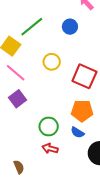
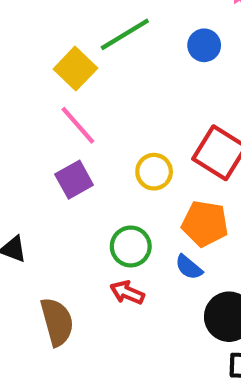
yellow circle: (52, 62) -> (154, 172), moved
brown semicircle: (19, 167) -> (57, 322), size x1.6

